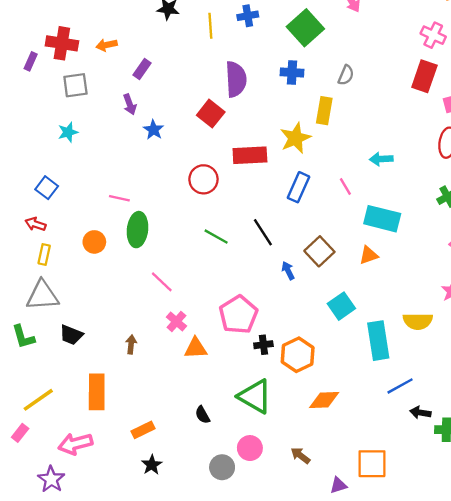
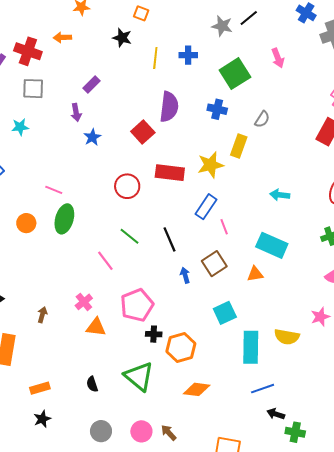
orange arrow: (106, 45) -> (62, 37), moved
pink line: (345, 186) -> (224, 227), moved
pink line: (162, 282) -> (105, 261), moved
pink circle: (250, 448) -> (141, 431), moved

